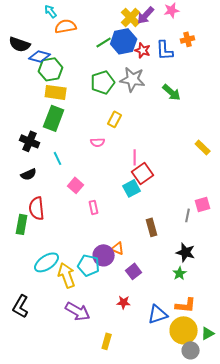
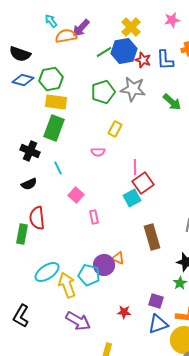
purple arrow: (146, 15) -> (81, 28), moved
blue diamond: (40, 56) -> (23, 80), moved
brown rectangle: (152, 227) -> (152, 237), size x1.4
purple square: (134, 271) -> (156, 301), moved, turned -35

